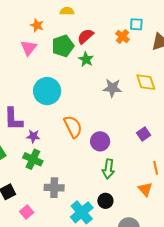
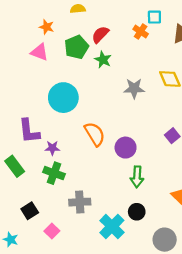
pink triangle: (29, 48) -> (39, 52), turned -42

